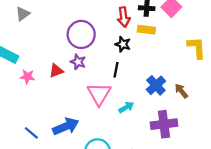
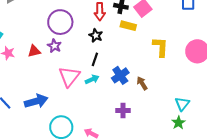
yellow rectangle: (146, 30) -> (128, 26), moved
black line: (116, 70) -> (95, 59), moved
cyan arrow: (126, 107) -> (92, 79), moved
purple cross: (164, 124) -> (123, 111), size x0.6

